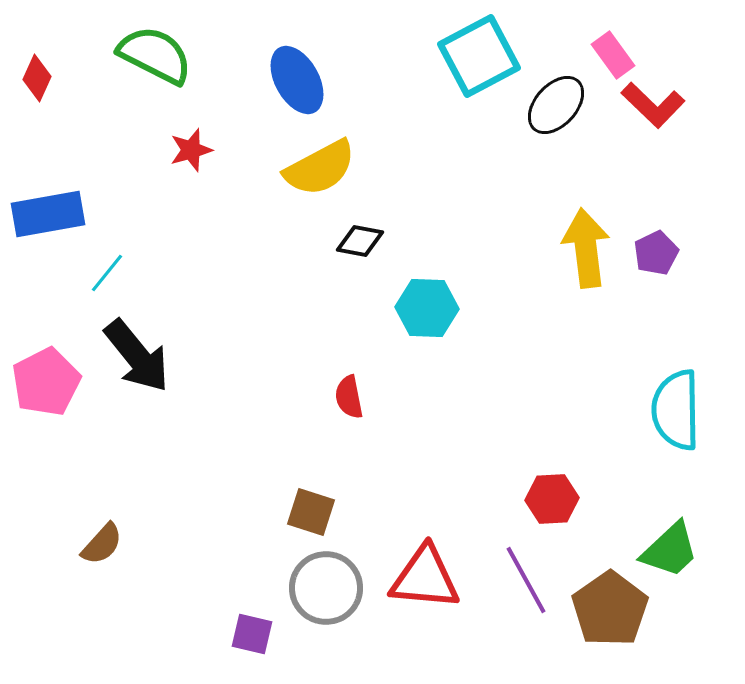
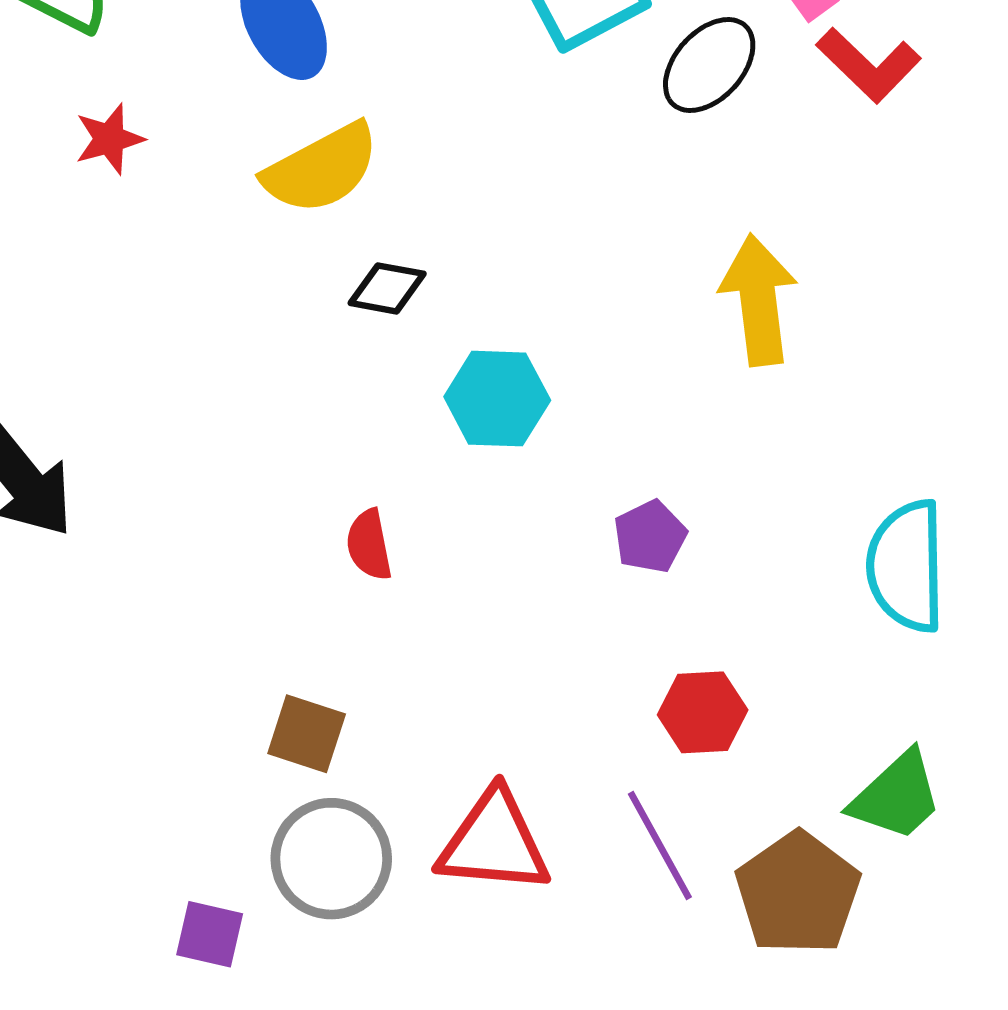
purple pentagon: (656, 253) -> (650, 537), moved

